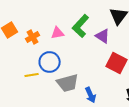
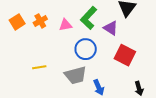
orange cross: (33, 37) -> (40, 21), moved
blue circle: (50, 62) -> (86, 49), moved

